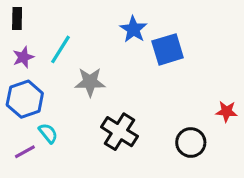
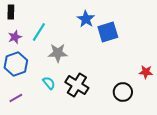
cyan semicircle: (48, 133) -> (49, 83), moved

